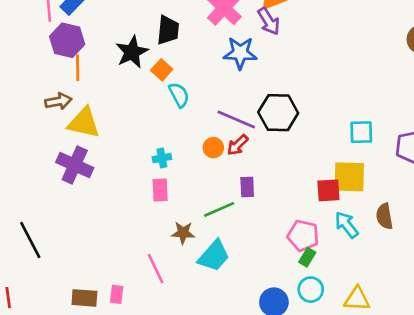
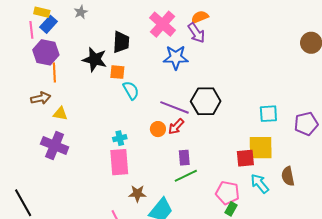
black star: (132, 52) -> (95, 59), turned -30
orange square: (162, 70) -> (117, 72), turned -35
yellow triangle: (84, 123) -> (60, 114), size x0.6
pink rectangle: (160, 190) -> (119, 162), size x1.5
green line: (219, 209) -> (186, 176), moved

